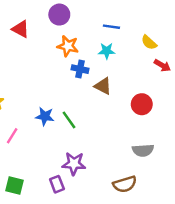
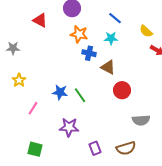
blue line: (111, 27) -> (115, 18), turned 32
red circle: (142, 104) -> (122, 90), moved
purple star: (74, 164) -> (69, 127), moved
purple rectangle: (57, 184) -> (95, 148), moved

